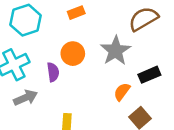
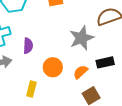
orange circle: (73, 54) -> (53, 67), moved

